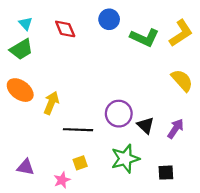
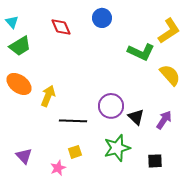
cyan triangle: (26, 24) -> (12, 22), moved
green L-shape: (144, 38) -> (141, 52), moved
purple triangle: (26, 167) -> (24, 156), turned 36

